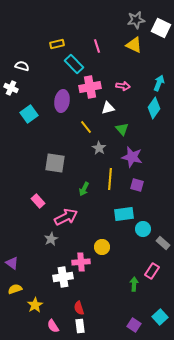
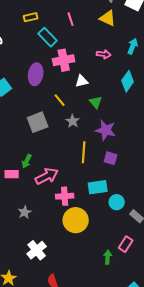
cyan arrow: (159, 83) -> (133, 46), moved
pink arrow: (123, 86) -> (104, 54), moved
gray square: (55, 163) -> (38, 122), moved, turned -30
green arrow: (84, 189) -> (27, 161), moved
pink rectangle: (38, 201) -> (12, 174), turned -48
pink arrow: (66, 217) -> (47, 176), moved
yellow circle: (102, 247) -> (76, 220), size x1.6
pink cross: (81, 262) -> (65, 196), moved
white cross: (63, 277) -> (37, 250), turned -30

